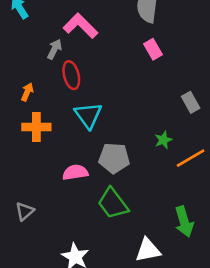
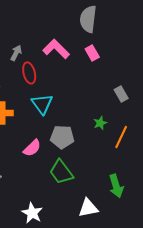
pink L-shape: (80, 26) -> (56, 49), moved
orange line: (191, 158) -> (121, 137), turned -35
pink semicircle: (75, 172) -> (32, 148), turned 144

